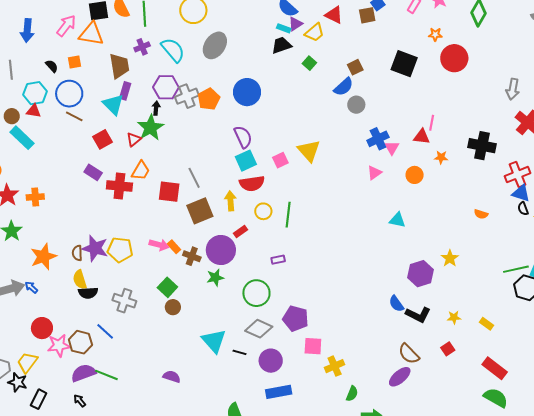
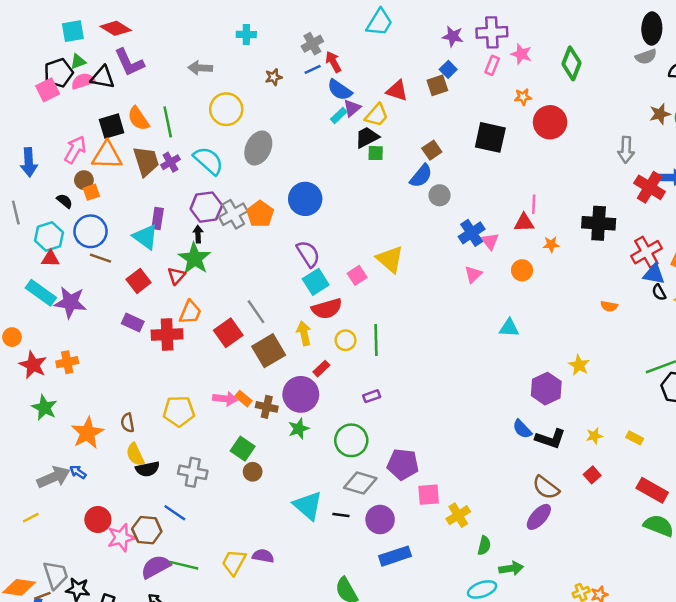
cyan rectangle: (284, 28) -> (339, 116), turned -56
black trapezoid: (281, 45) -> (367, 137), moved
green square: (309, 63) -> (376, 153), turned -32
brown trapezoid: (119, 66) -> (146, 161), moved
brown circle: (12, 116) -> (84, 180), moved
red square: (169, 192) -> (228, 333), turned -35
purple star: (95, 248) -> (70, 302), moved
yellow trapezoid: (27, 362) -> (234, 562), moved

